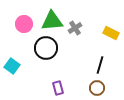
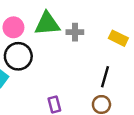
gray cross: (75, 28) -> (75, 32), turned 32
black circle: (46, 48) -> (18, 56), moved

